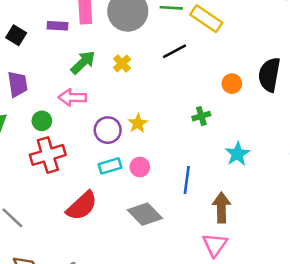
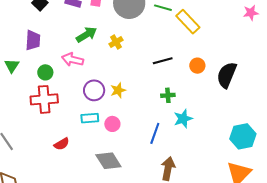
black line: (175, 51) -> (163, 61), moved
orange circle: (232, 84) -> (197, 66), moved
cyan star: (237, 154) -> (183, 119), moved
blue line: (187, 180) -> (155, 133), moved
red semicircle: (82, 206) -> (62, 144), size x0.6

